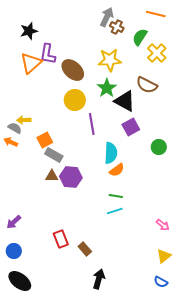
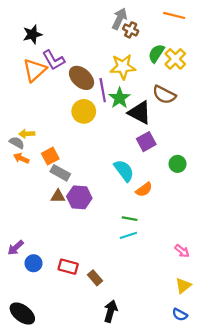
green semicircle: (140, 37) -> (156, 53), moved
purple L-shape: (48, 54) -> (54, 60), turned -40
purple line: (92, 124) -> (103, 90), moved
orange arrow: (11, 142) -> (21, 158), moved
cyan semicircle: (111, 153) -> (124, 171), turned -40
orange semicircle: (117, 170) -> (144, 190), moved
red rectangle: (61, 239) -> (68, 267), turned -54
blue circle: (14, 251) -> (33, 263), moved

